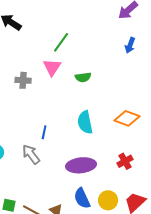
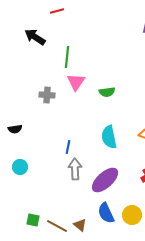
green line: (61, 42) -> (67, 57), moved, turned -30
gray arrow: (31, 154) -> (75, 169), moved, turned 35
purple ellipse: (81, 165) -> (105, 180), turned -36

